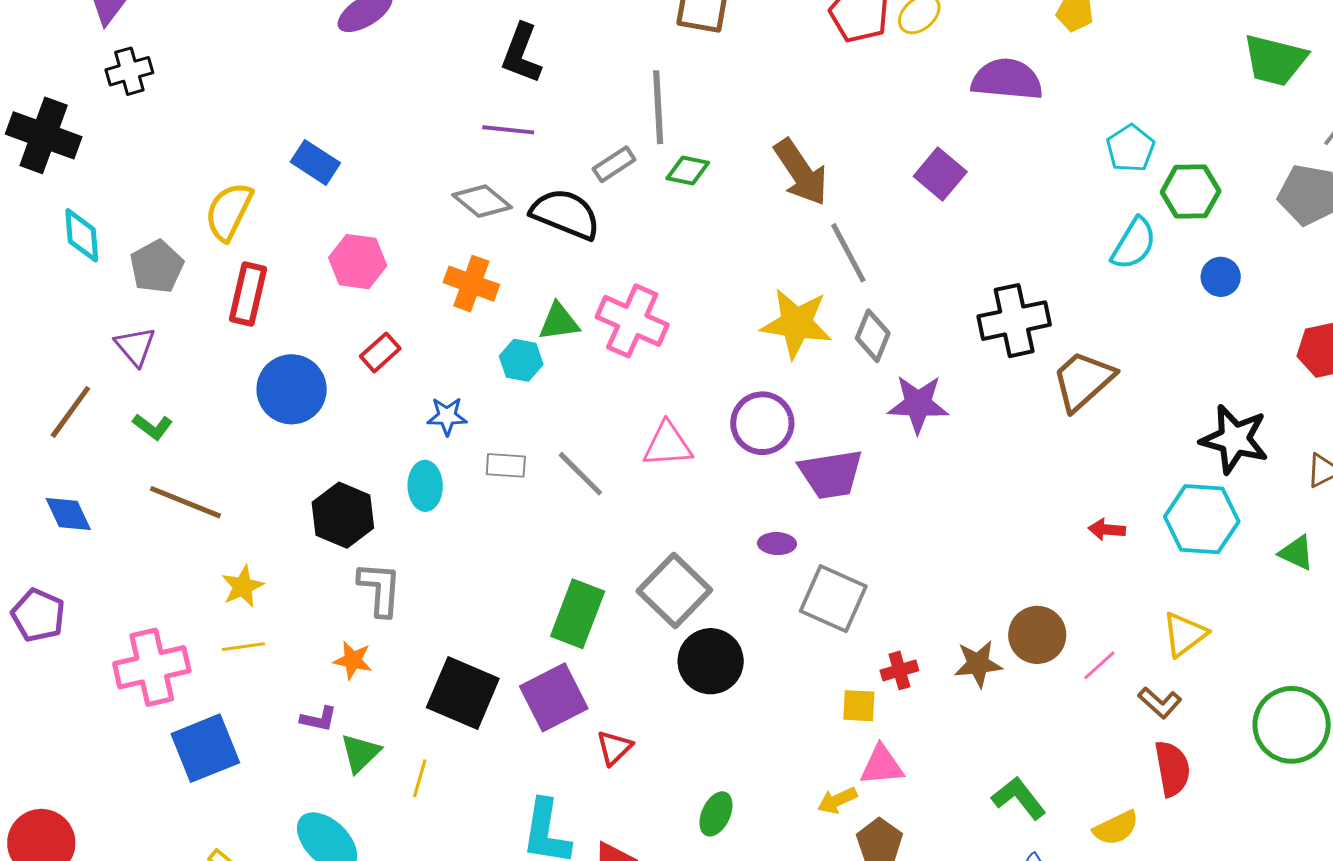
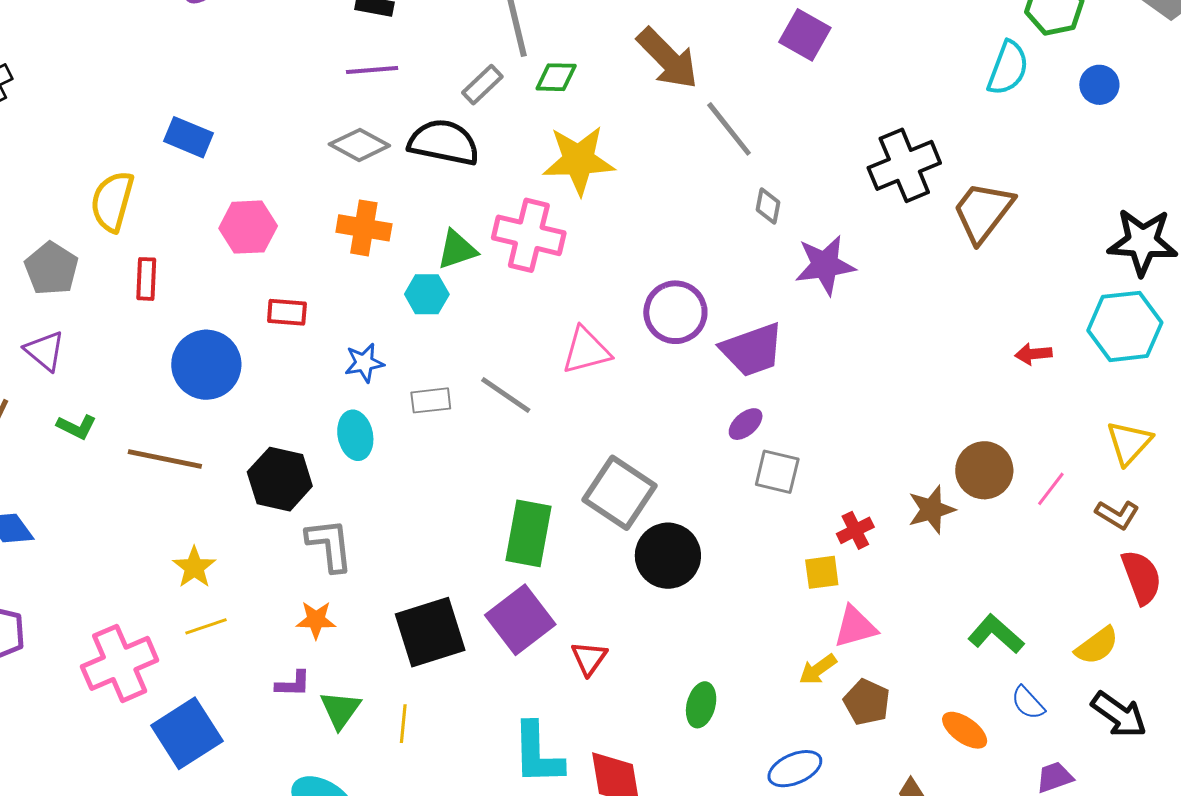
red rectangle: (248, 294) -> (146, 279), size x0.7
yellow star: (796, 323) -> (579, 160), moved
gray diamond: (873, 336) -> (768, 206), size x0.7
red rectangle: (380, 352) -> (287, 312), turned 57
brown line: (185, 502) -> (165, 459), moved
purple ellipse: (777, 544) -> (746, 424), moved, turned -33
gray square: (833, 599) -> (777, 472), size x0.7
black square: (463, 693) -> (430, 632), turned -30

